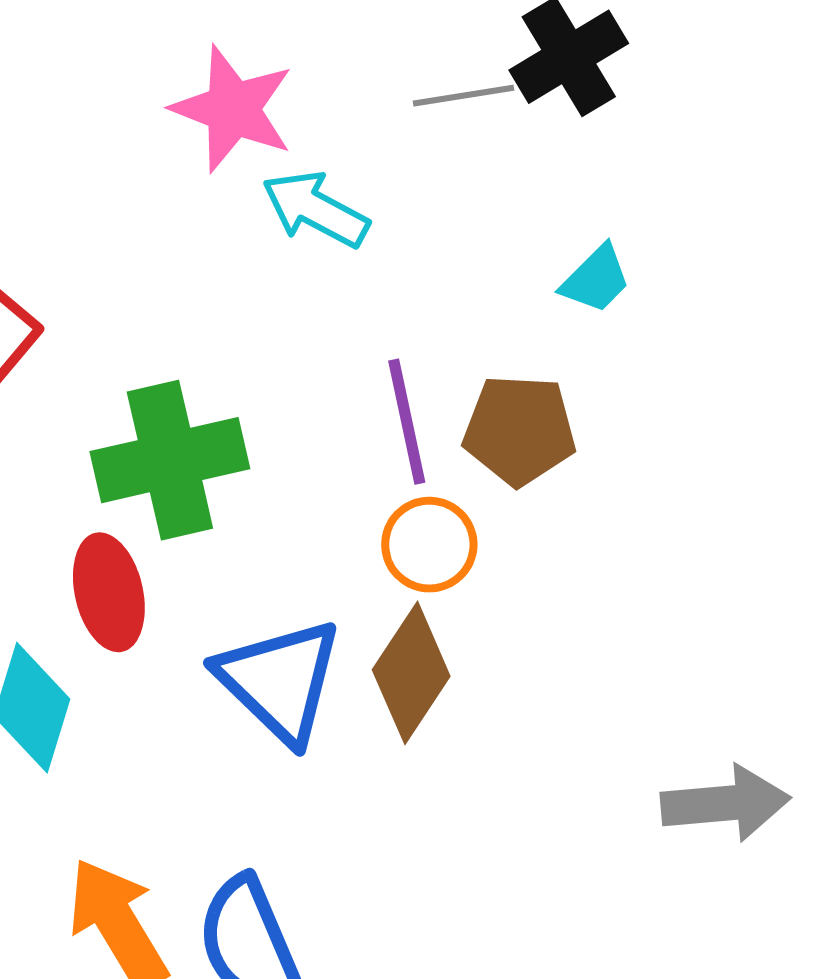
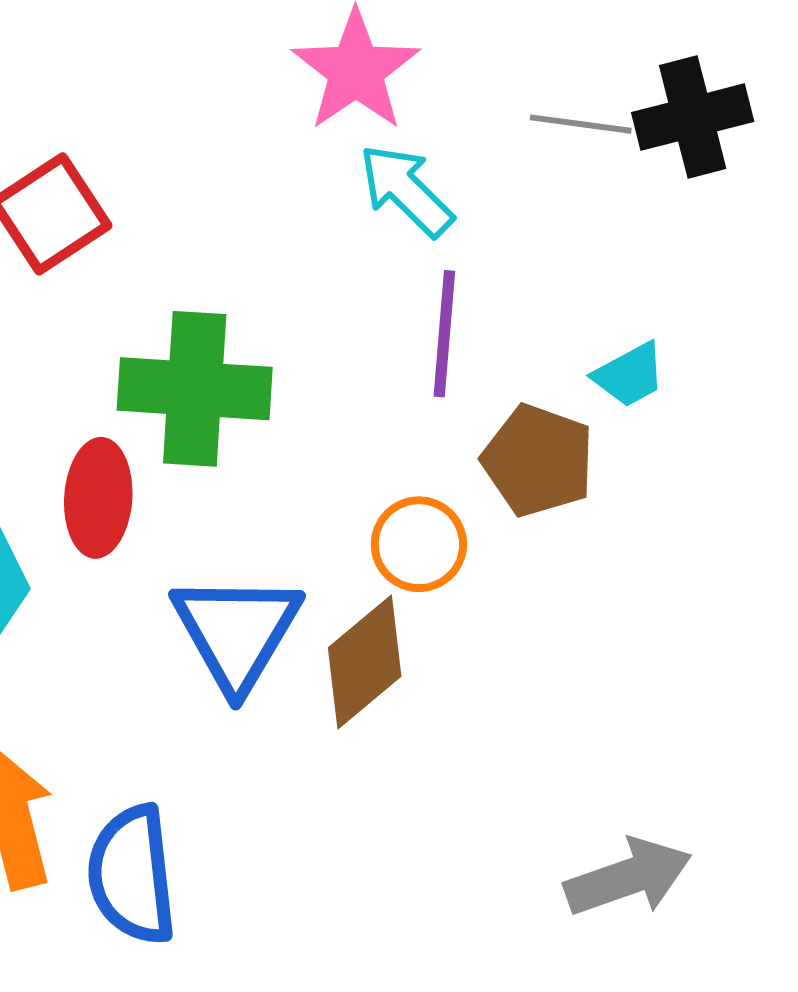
cyan trapezoid: (596, 279) -> (629, 375), moved
purple line: (407, 422) -> (444, 334), moved
gray arrow: (725, 803) -> (628, 877), turned -31

